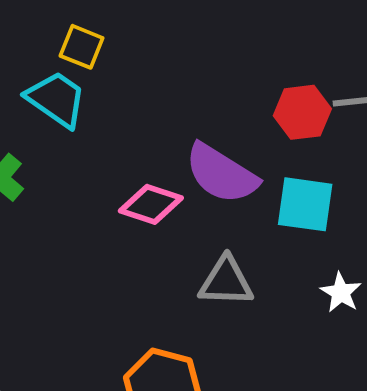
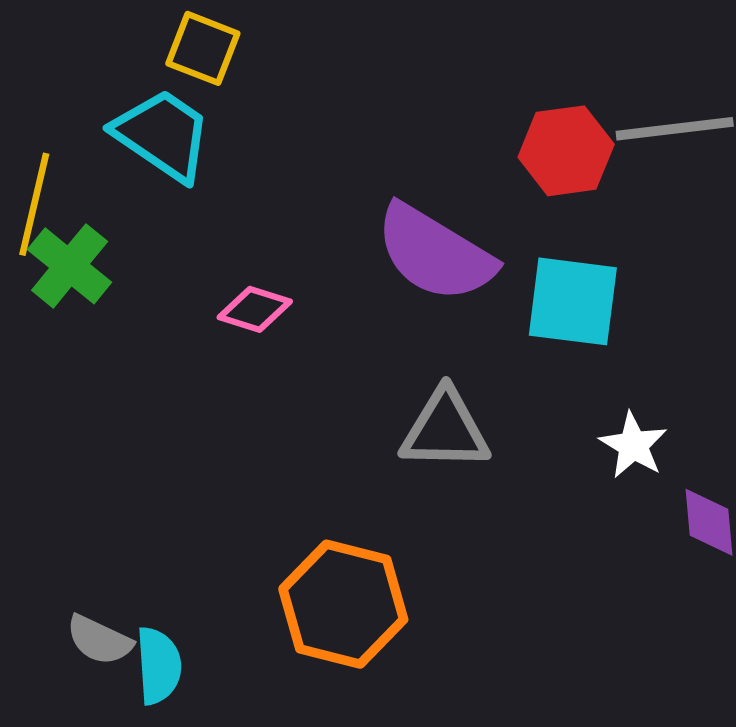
pink diamond: (151, 204) -> (255, 309), moved, size x0.7

